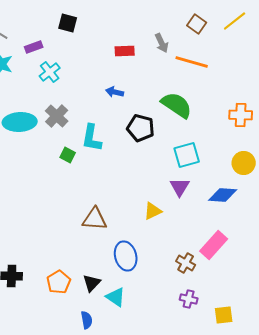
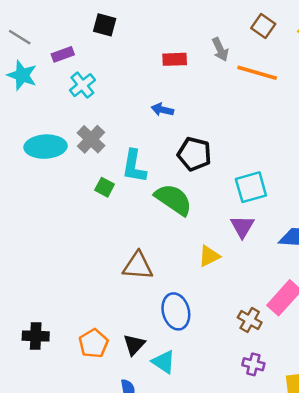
green semicircle: (177, 105) -> (173, 199), moved

